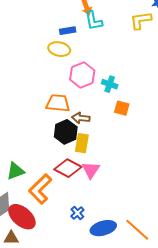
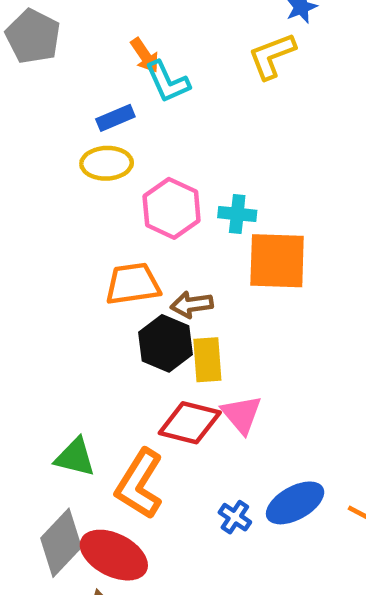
orange square: (122, 108) -> (277, 261), size x1.8
green triangle: (15, 171) -> (75, 457), turned 48
blue ellipse: (103, 228) -> (295, 503), moved

